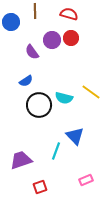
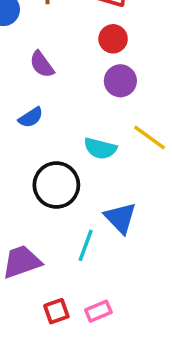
purple circle: (52, 40) -> (120, 81), moved
black circle: (39, 105) -> (56, 185), moved
pink rectangle: (86, 180) -> (98, 311), moved

